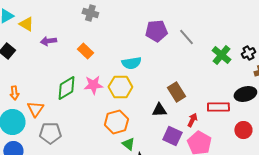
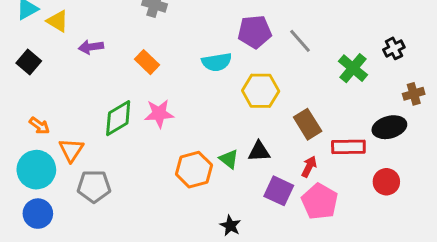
black cross: (248, 53) -> (394, 48), moved
cyan semicircle: (131, 63) -> (217, 62), moved
yellow hexagon: (120, 87) -> (261, 91), moved
brown rectangle: (176, 92) -> (308, 124), moved
orange arrow: (14, 93) -> (39, 126), turned -48
green triangle: (128, 144) -> (229, 159), moved

